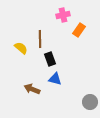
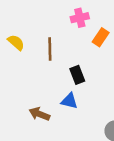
yellow semicircle: (21, 48) -> (16, 42), moved
black rectangle: (50, 59) -> (77, 75), moved

